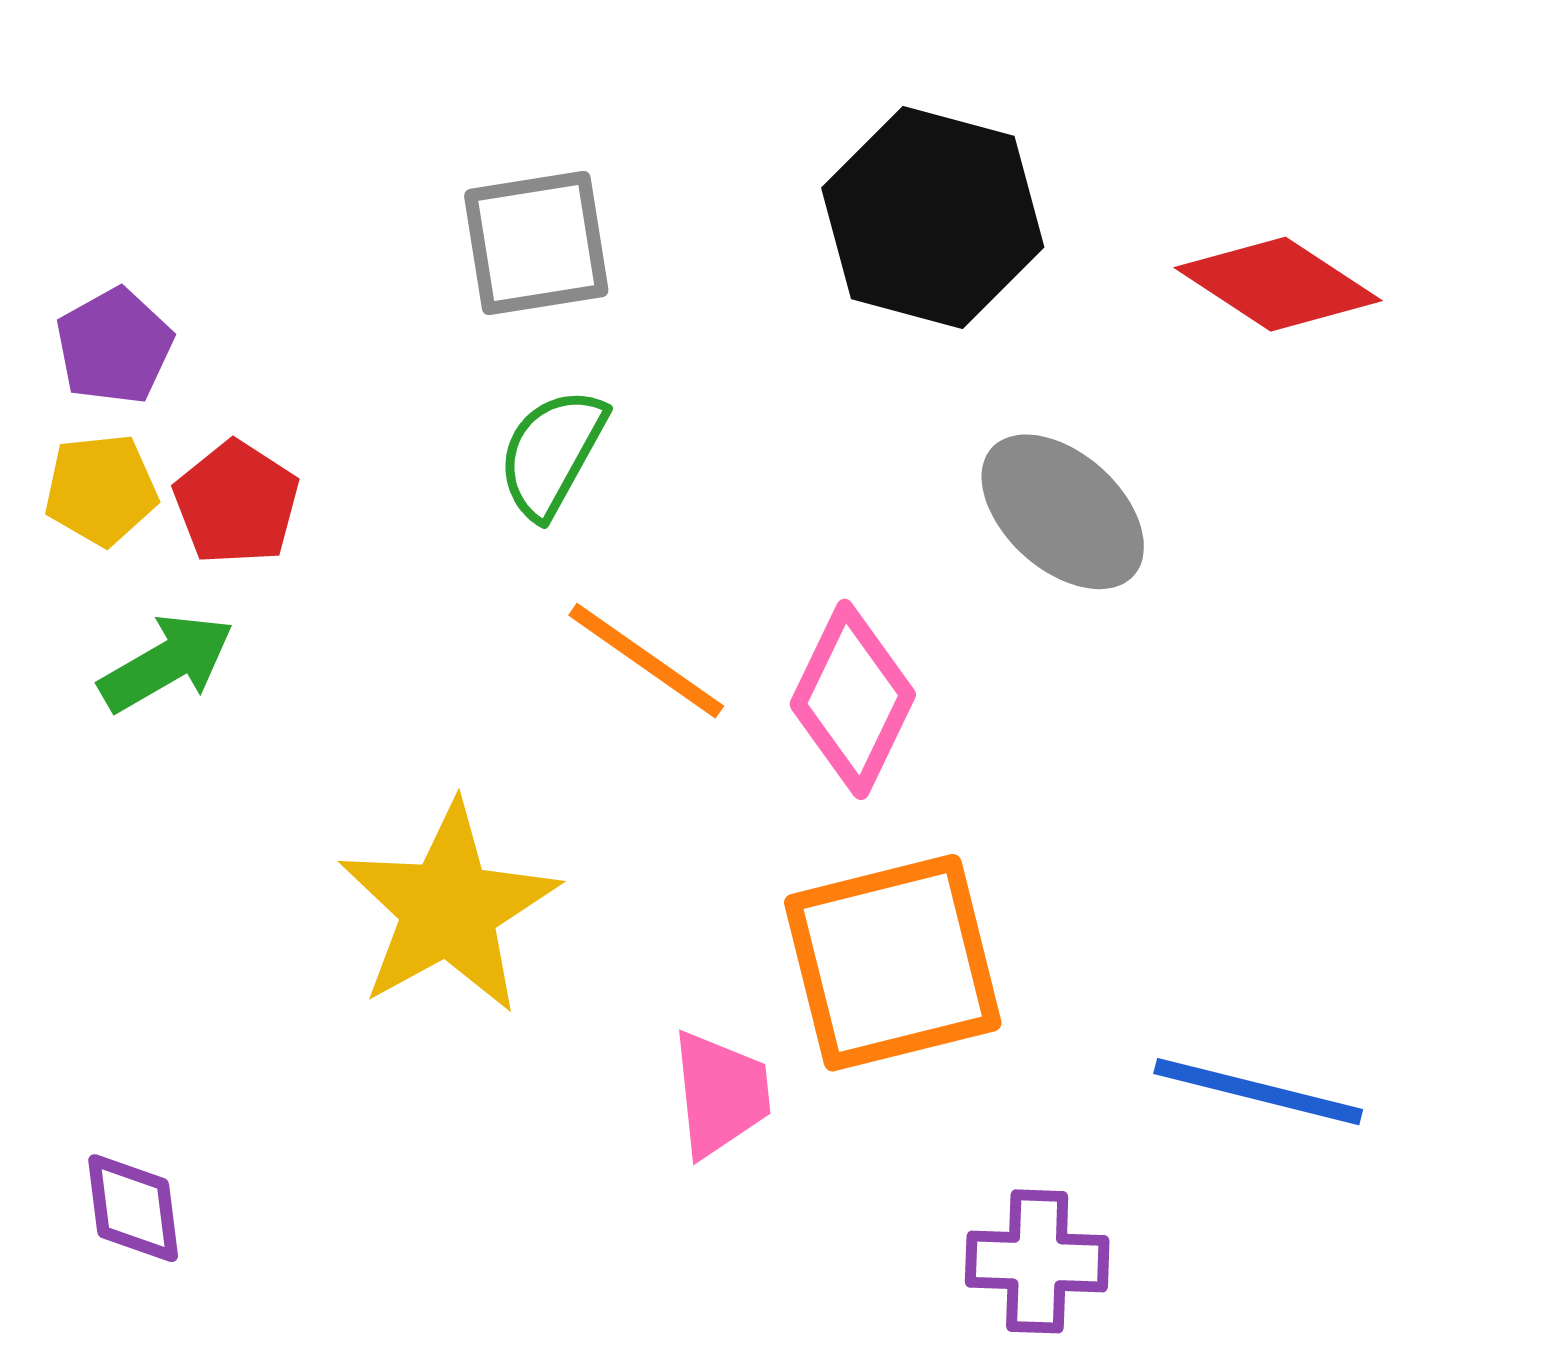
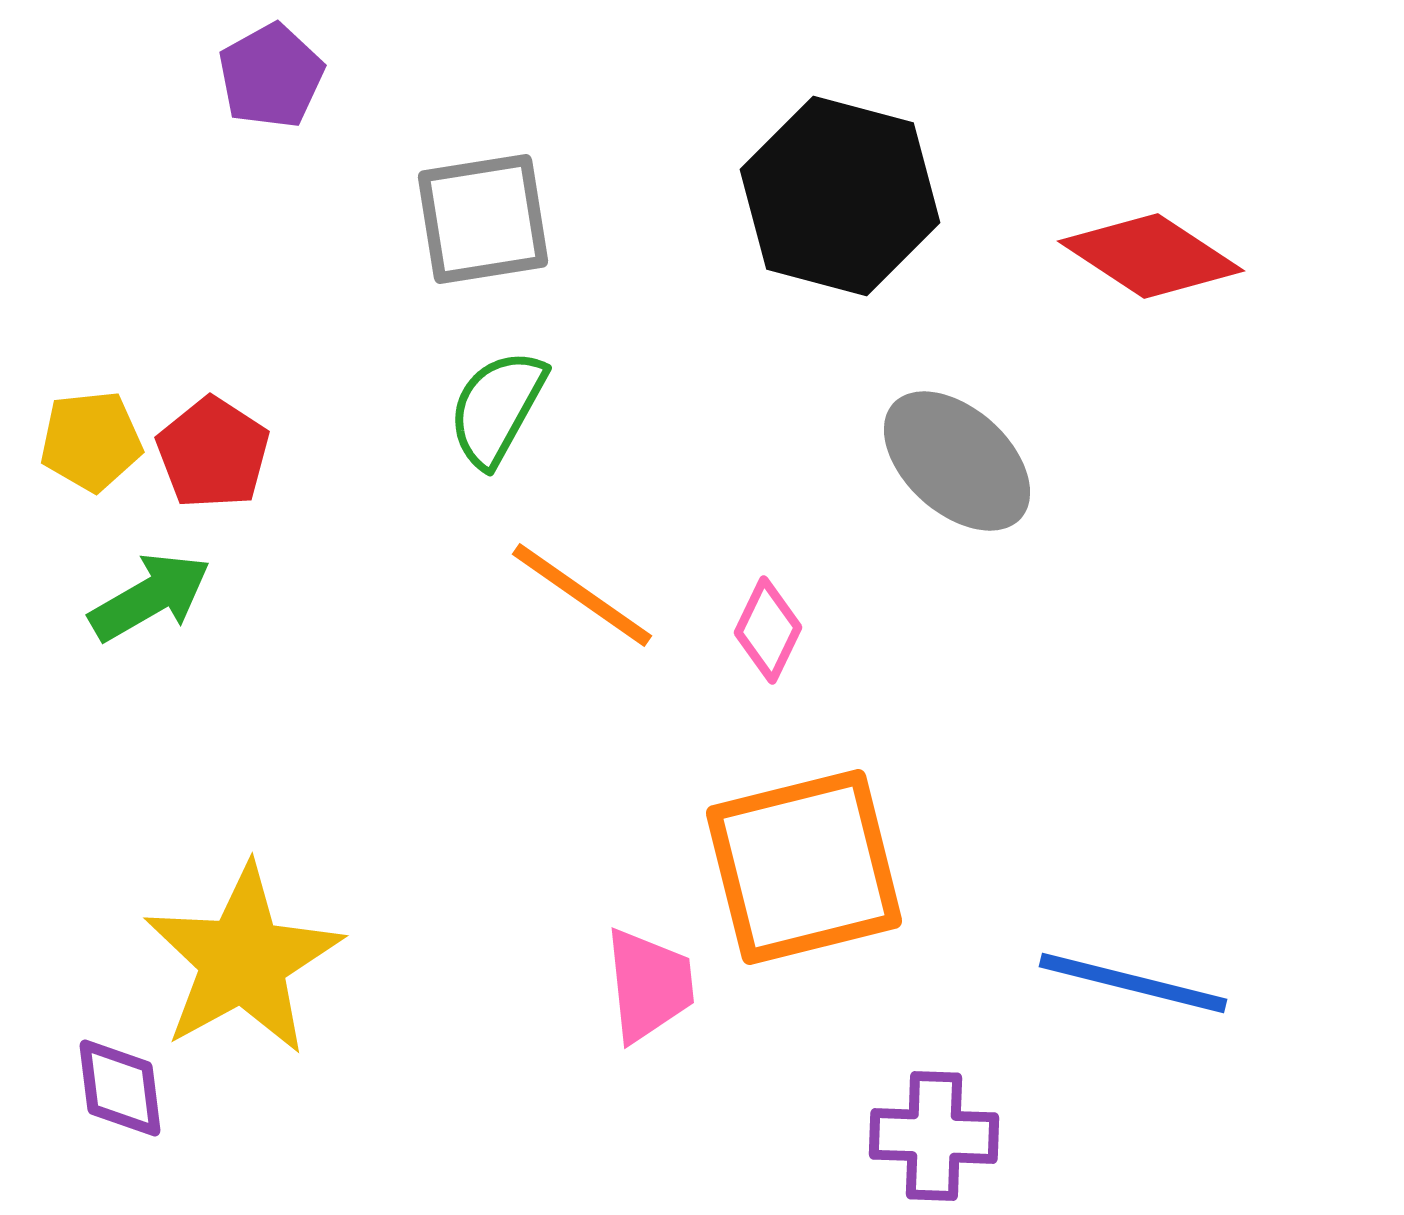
purple pentagon: (114, 346) -> (271, 76), moved
pink diamond: (853, 699) -> (768, 630), size x0.6
yellow star: (449, 908) -> (243, 960), moved

